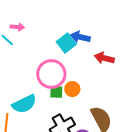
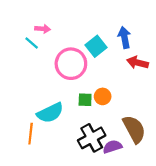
blue arrow: (80, 37) -> (124, 38), moved, turned 66
pink circle: (51, 74) -> (71, 64), moved

